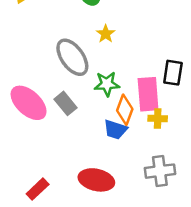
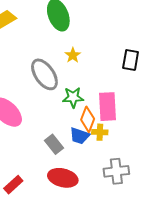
black rectangle: (173, 73) -> (131, 60), moved
gray rectangle: (65, 103) -> (54, 144), moved
yellow cross: (158, 118) -> (100, 132), moved

